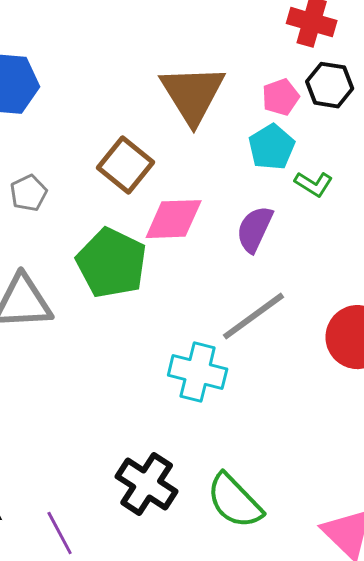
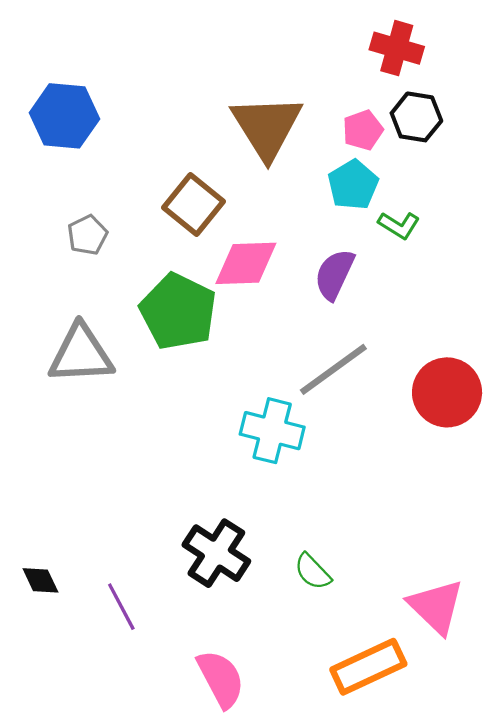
green semicircle: (235, 501) -> (313, 572), size x0.6

